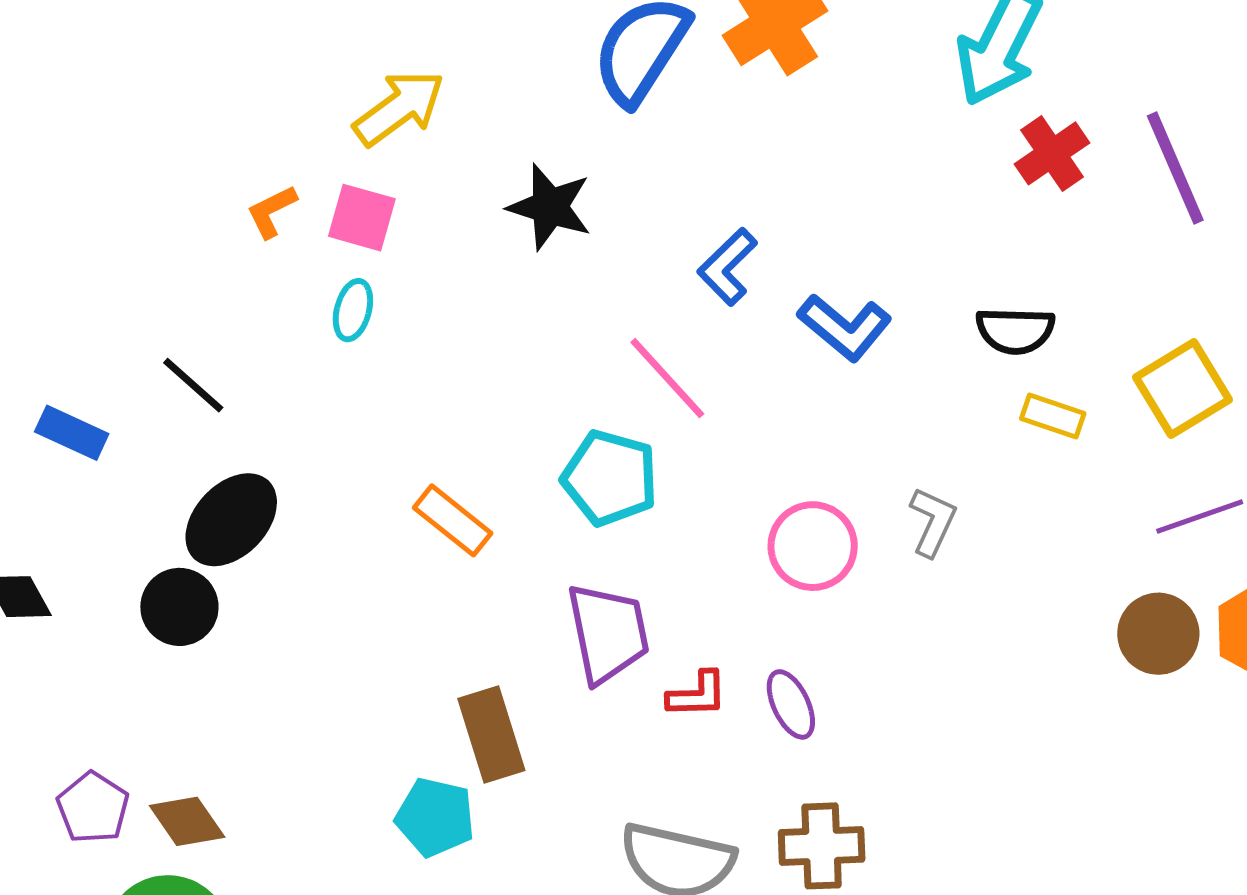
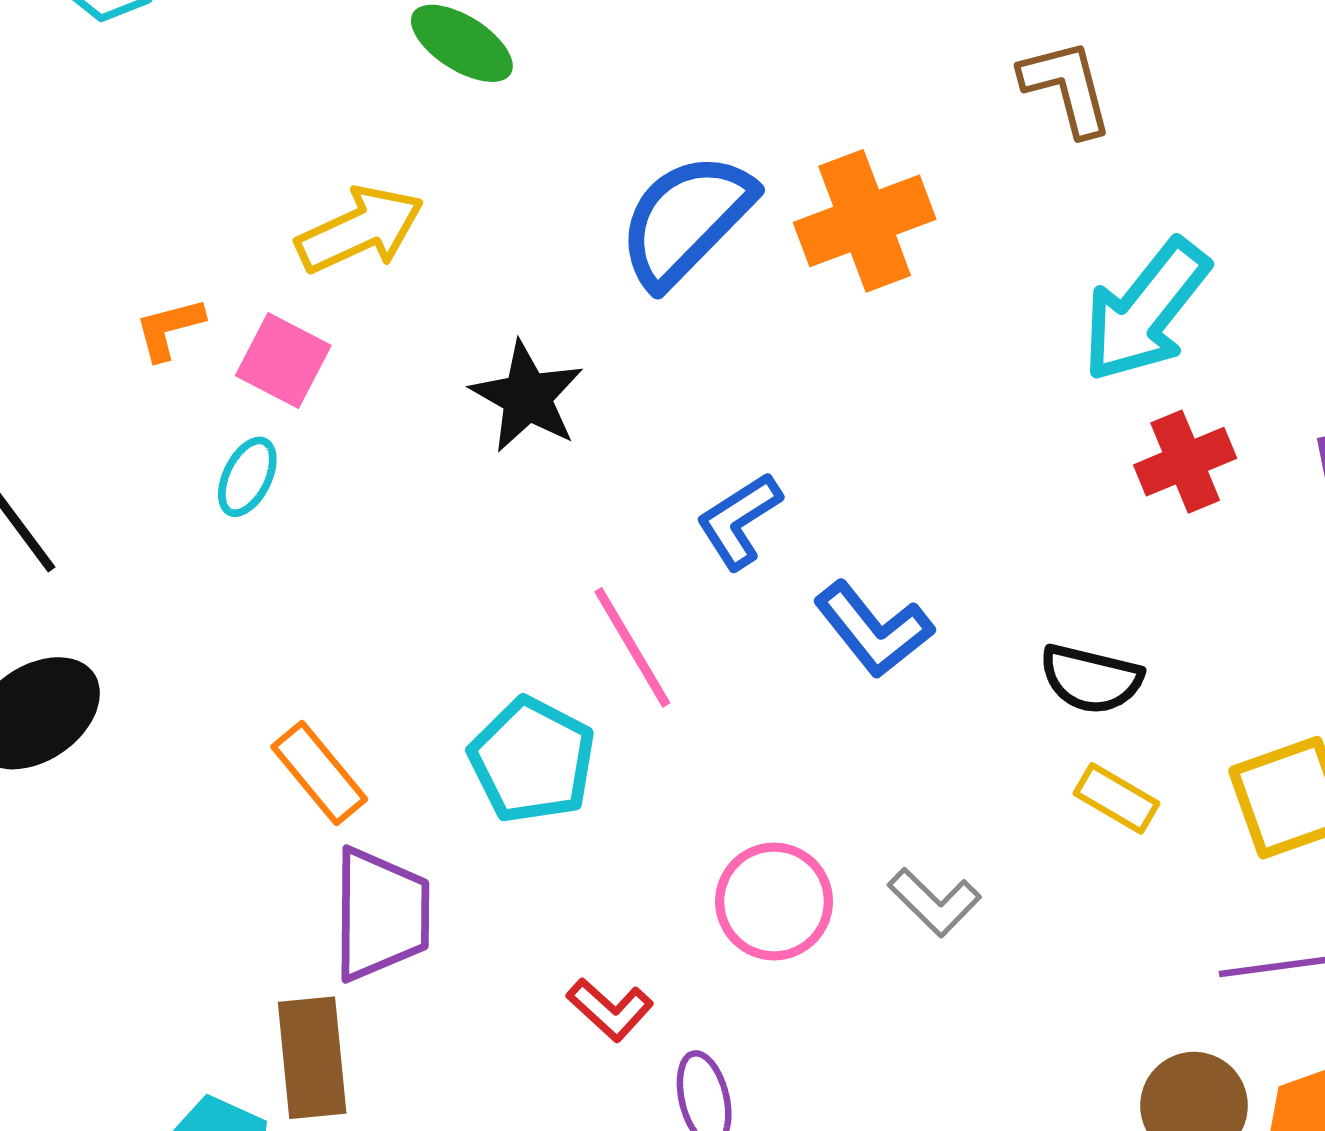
gray L-shape: (933, 522) -> (934, 902), turned 98
purple trapezoid: (608, 633) -> (381, 914), moved
red L-shape: (697, 695) -> (610, 1010), moved, turned 32

